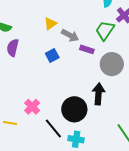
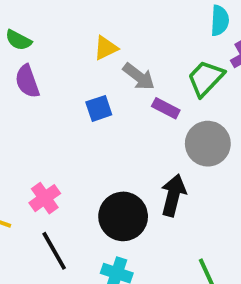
purple semicircle: (13, 48) -> (27, 81), turned -42
black line: (53, 129) -> (54, 251), moved

